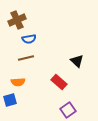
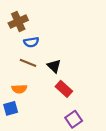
brown line: (26, 58) -> (28, 63), turned 35
black triangle: (77, 61) -> (54, 66), moved

